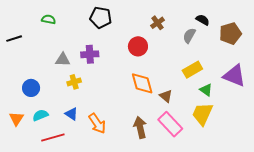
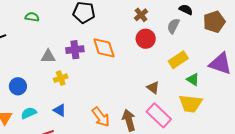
red circle: (138, 46) -> (146, 39), moved
orange diamond: (142, 83) -> (104, 48), moved
yellow trapezoid: (202, 114) -> (190, 103), turned -105
orange arrow: (97, 123) -> (101, 117), moved

